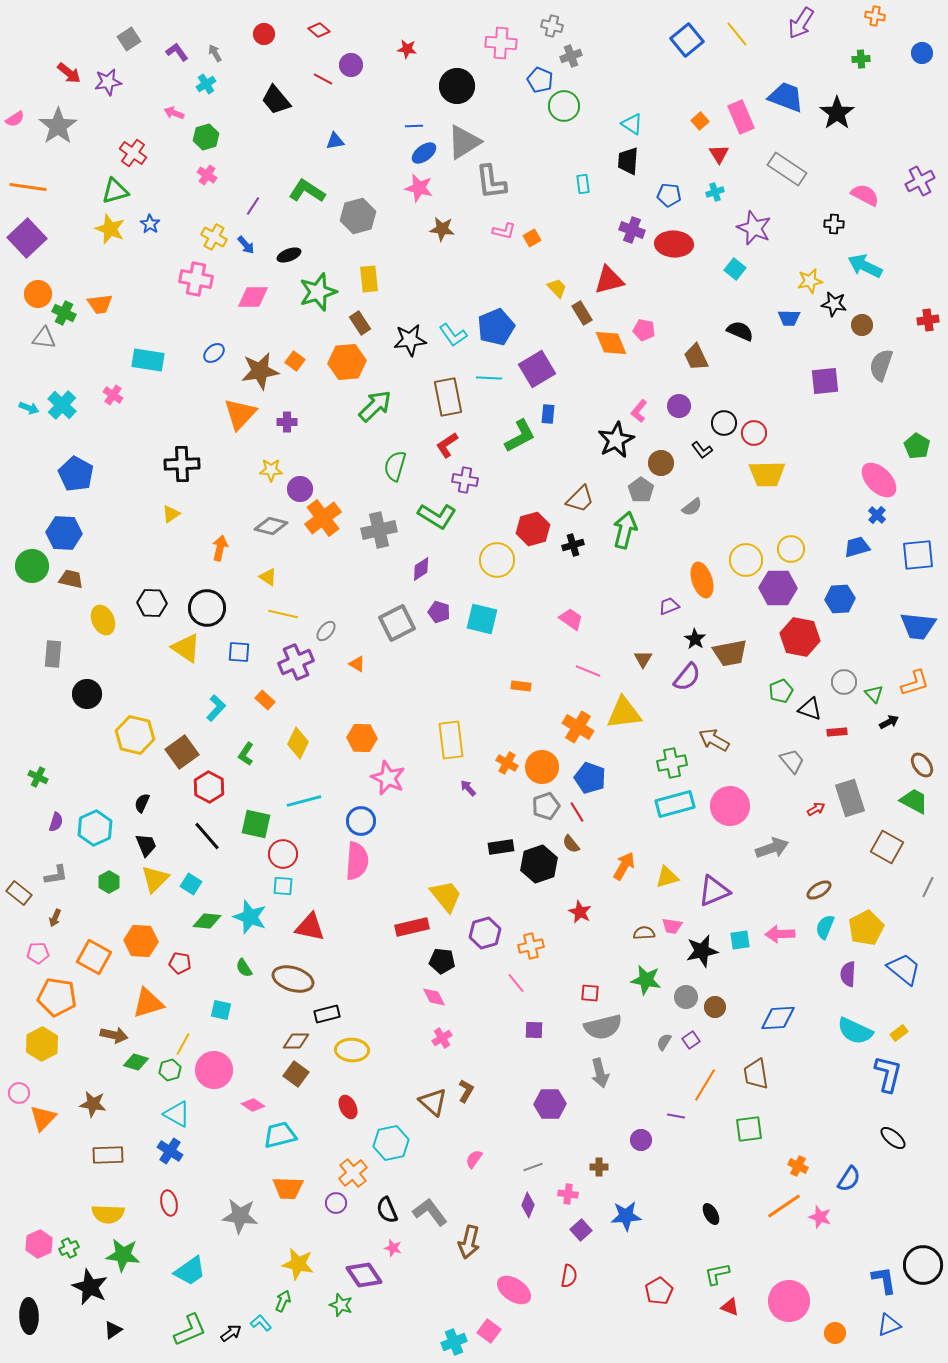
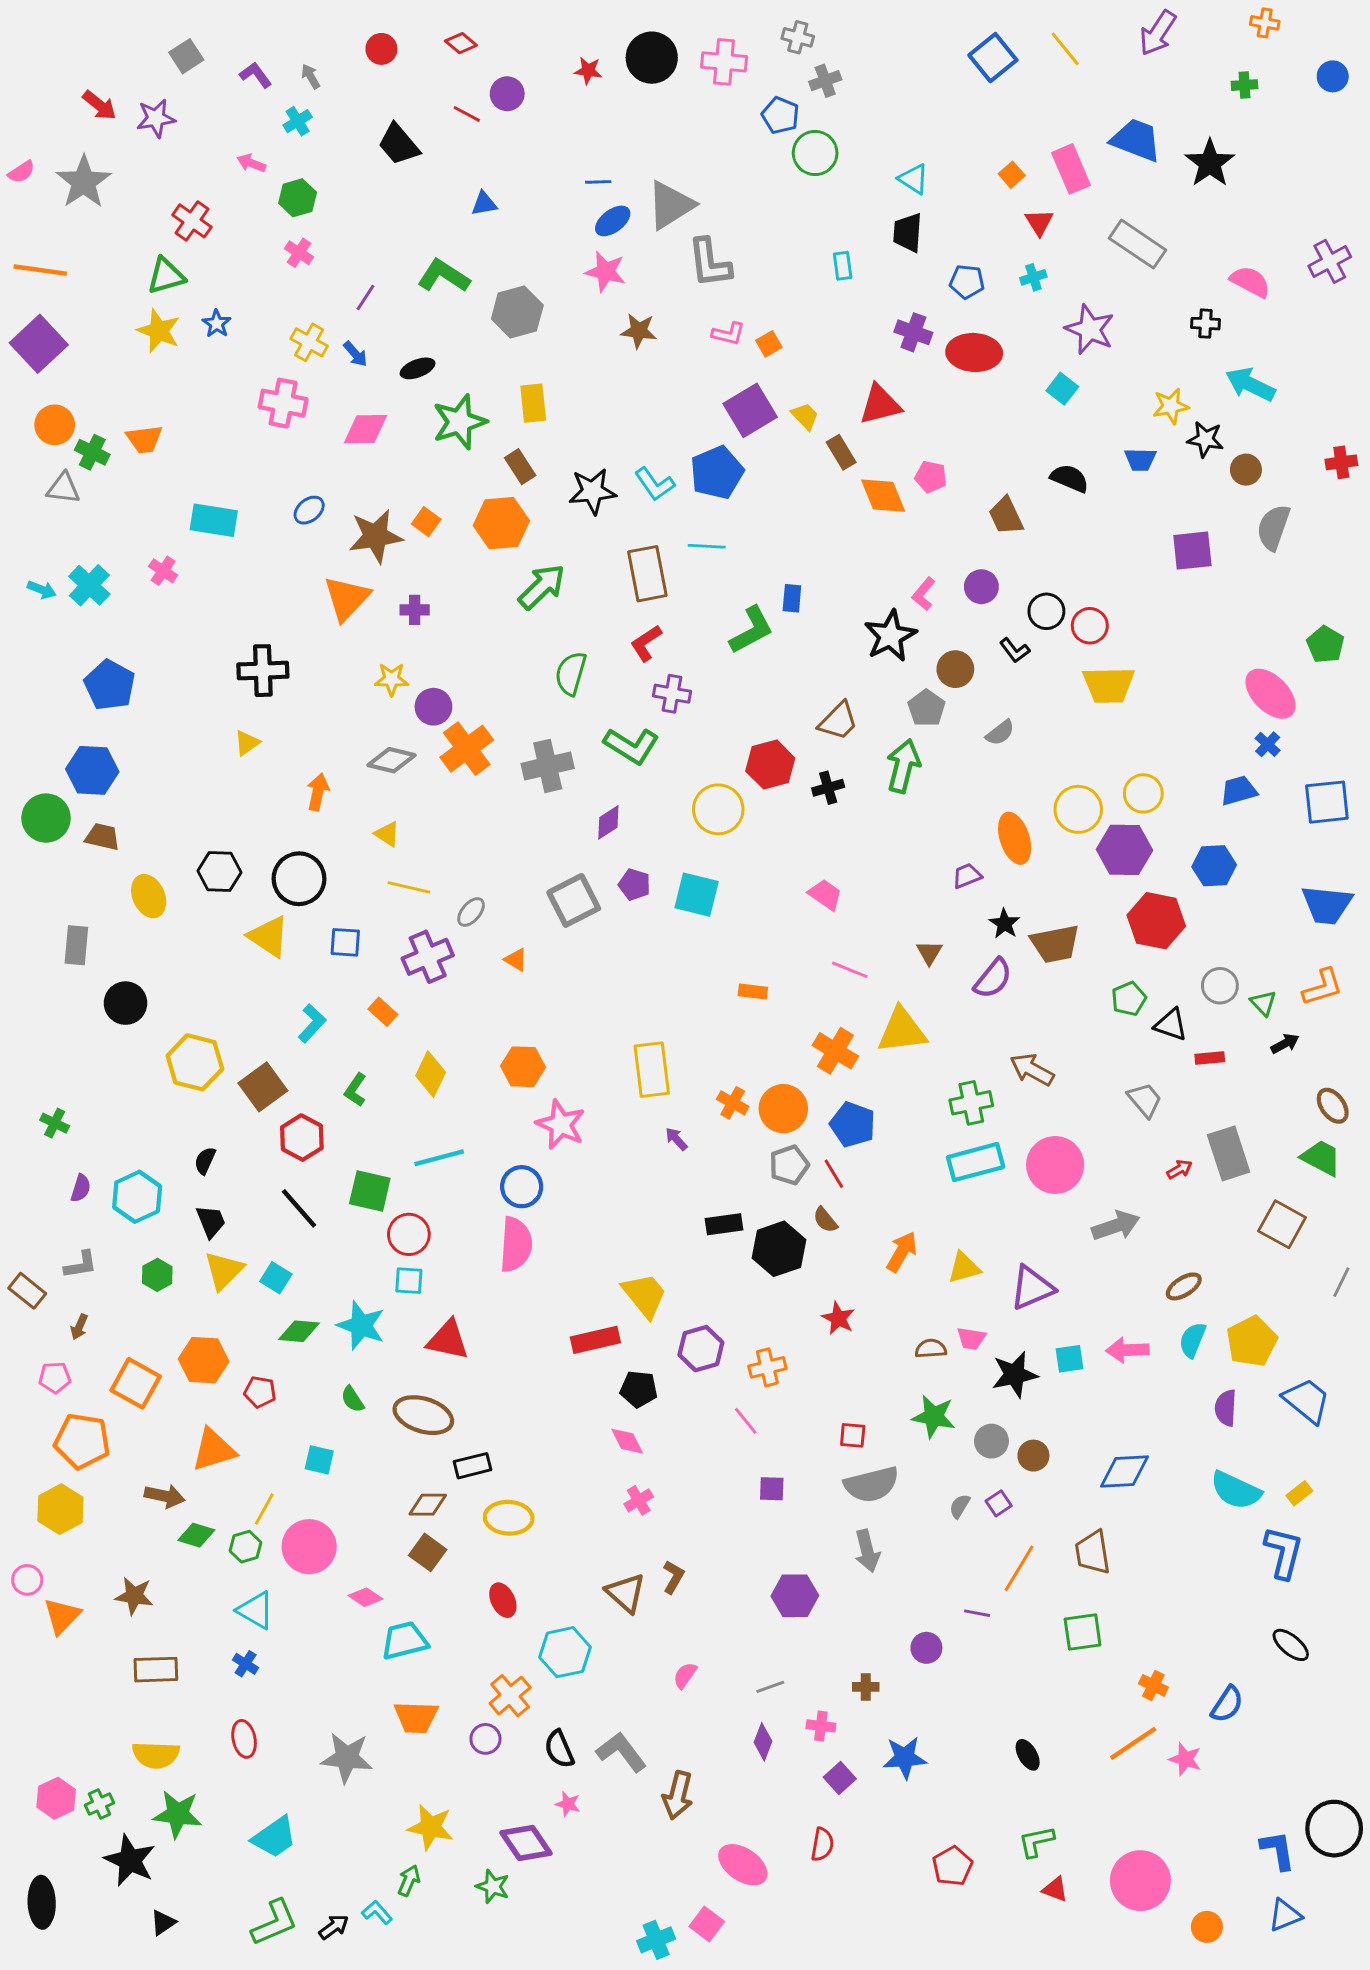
black circle: (457, 86) -> (652, 58), moved
purple square: (537, 369) -> (750, 410), moved
blue cross: (170, 1151) -> (246, 1664), size x0.7

